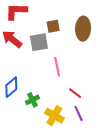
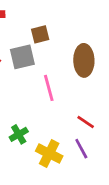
brown ellipse: (83, 29) -> (84, 60), moved
red line: (75, 93) -> (86, 122), moved

